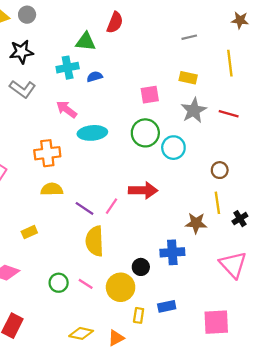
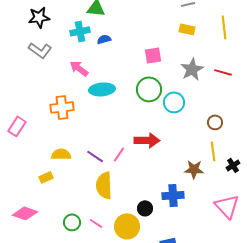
yellow rectangle: (188, 78) -> (187, 29), moved
yellow semicircle: (52, 189) -> (61, 154), moved

